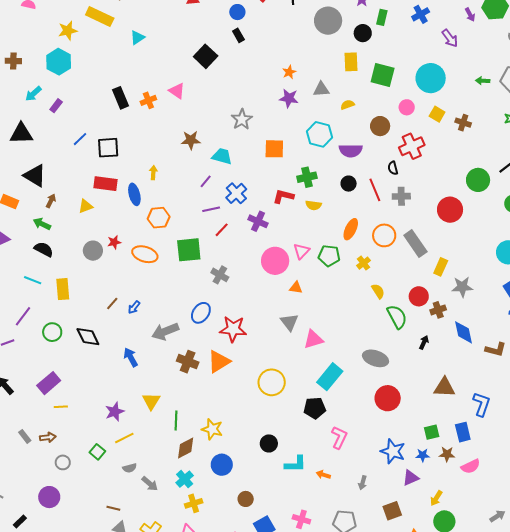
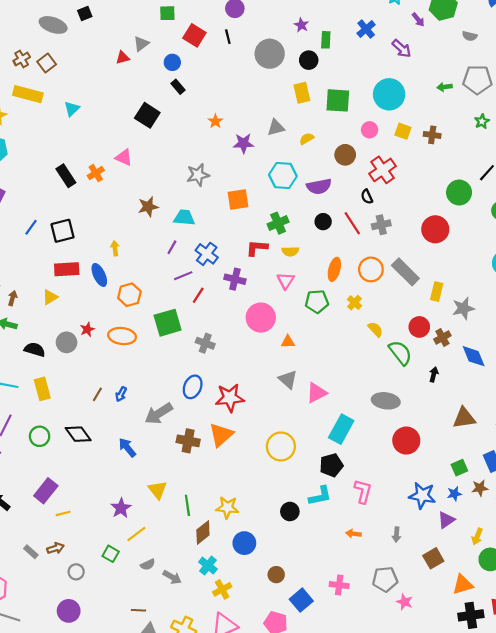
orange star: (289, 72) -> (215, 121), moved
gray star: (242, 119) -> (198, 175), turned 30
black semicircle: (44, 249) -> (35, 350), moved
pink triangle: (302, 251) -> (286, 281), moved
cyan L-shape: (295, 464) -> (320, 496), moved

